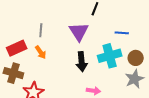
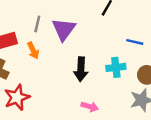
purple triangle: (79, 32) -> (64, 29), moved
cyan cross: (110, 56) -> (116, 67), size x0.7

